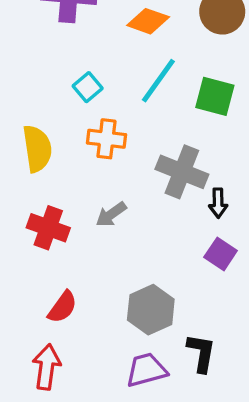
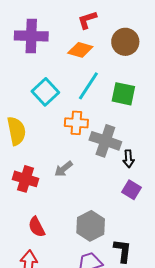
cyan square: (88, 87) -> (45, 92), size x1.5
orange cross: (106, 139) -> (76, 123), moved
red semicircle: (63, 307) -> (37, 227), turned 120

